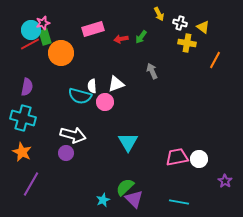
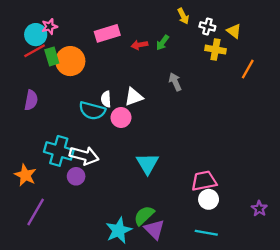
green rectangle: (45, 37) -> (52, 56), moved
cyan cross: (23, 118) -> (59, 151), moved
white circle: (199, 159) -> (209, 199), moved
cyan star: (103, 200) -> (119, 230), size x1.6

